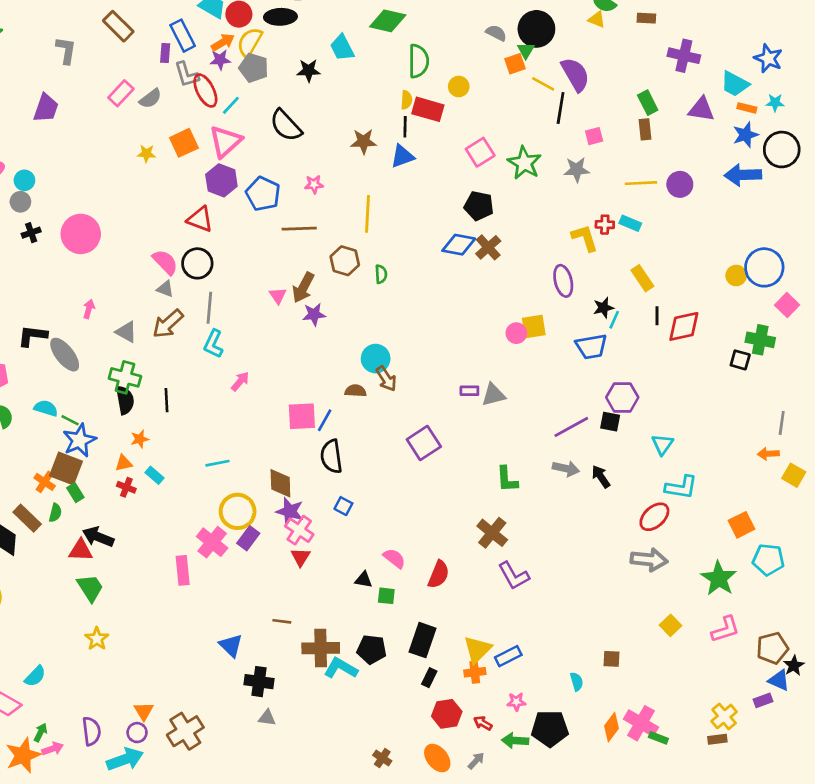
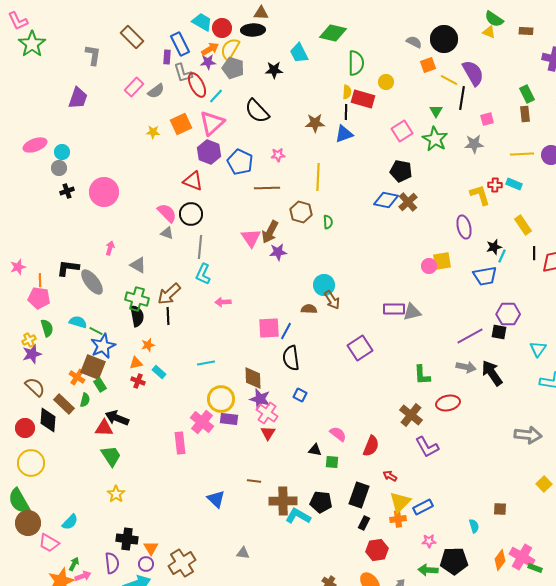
green triangle: (526, 50) -> (436, 111), moved
pink triangle: (278, 296) -> (251, 238), size x1.5
brown arrow: (168, 324) -> (169, 294), moved
pink arrow: (240, 381) -> (223, 302), turned -133
purple rectangle: (469, 391) -> (394, 309), size x1.5
black arrow: (601, 477) -> (492, 373), size x1.5
red ellipse: (654, 517) -> (448, 403), moved, turned 30
purple rectangle: (248, 538) -> (229, 419), turned 60
black cross: (259, 682) -> (127, 539), moved
red arrow: (483, 723) -> (390, 476), moved

